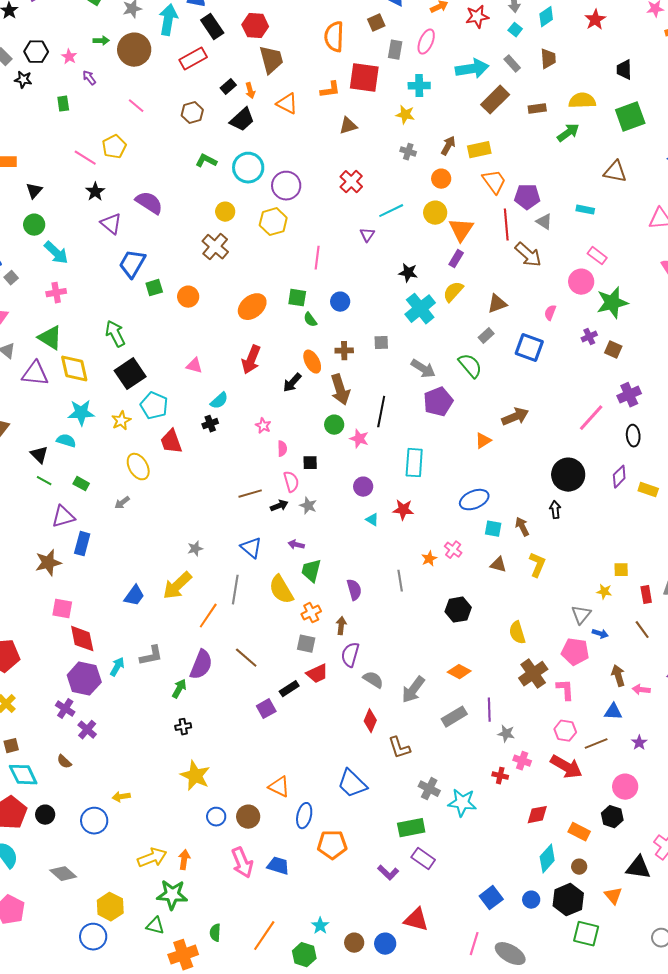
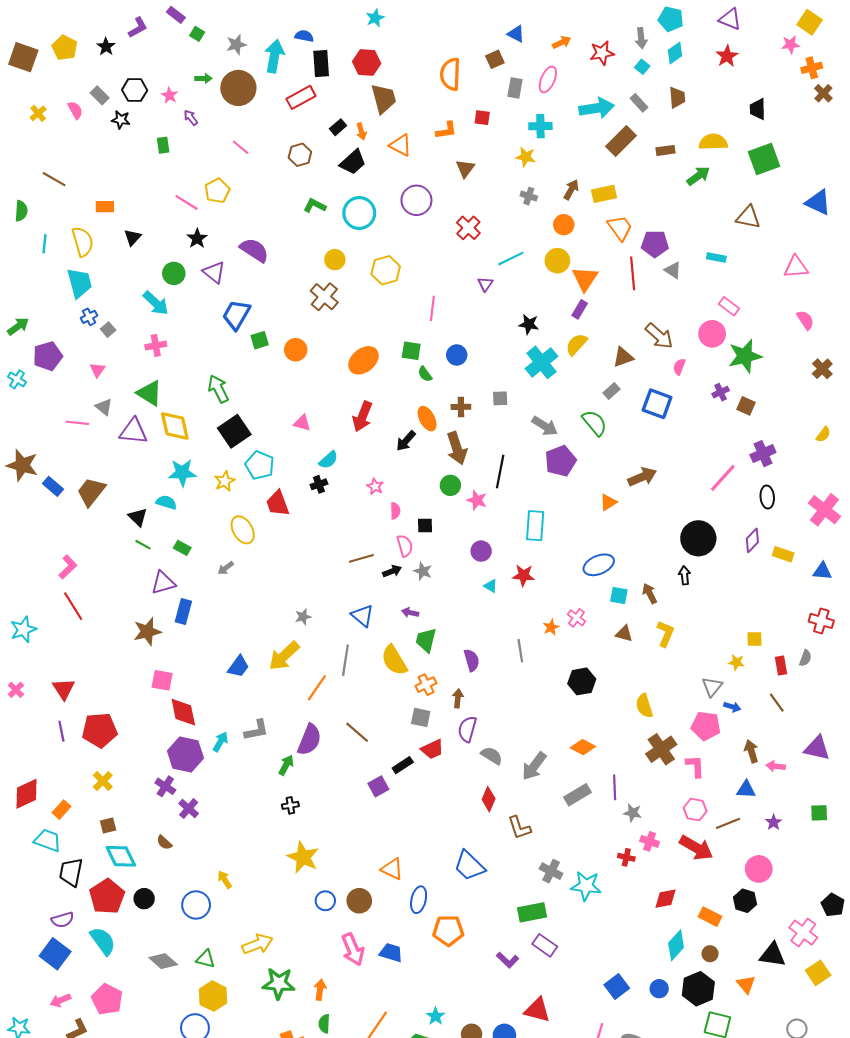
black rectangle: (212, 27) -> (321, 64), turned 30
red square: (364, 78) -> (482, 118), size x0.5
brown triangle: (348, 126) -> (465, 168), turned -36
purple circle: (286, 186) -> (416, 200), moved
green circle: (34, 225) -> (174, 273), moved
brown arrow: (528, 255) -> (659, 336), moved
yellow arrow: (121, 797) -> (225, 880), turned 66
orange arrow: (184, 860) -> (320, 990), moved
green triangle: (155, 926) -> (206, 959), moved

